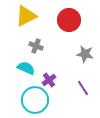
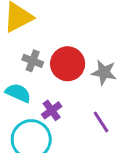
red circle: (69, 20) -> (68, 64), moved

